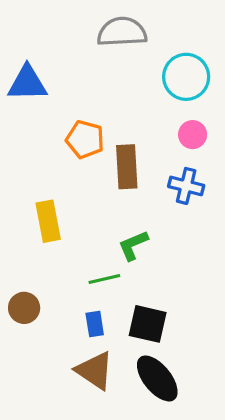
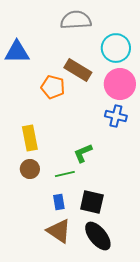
pink circle: (193, 135) -> (120, 84), size x1.8
brown rectangle: (127, 167) -> (78, 70), moved, turned -56
brown circle: (24, 308) -> (30, 169), moved

